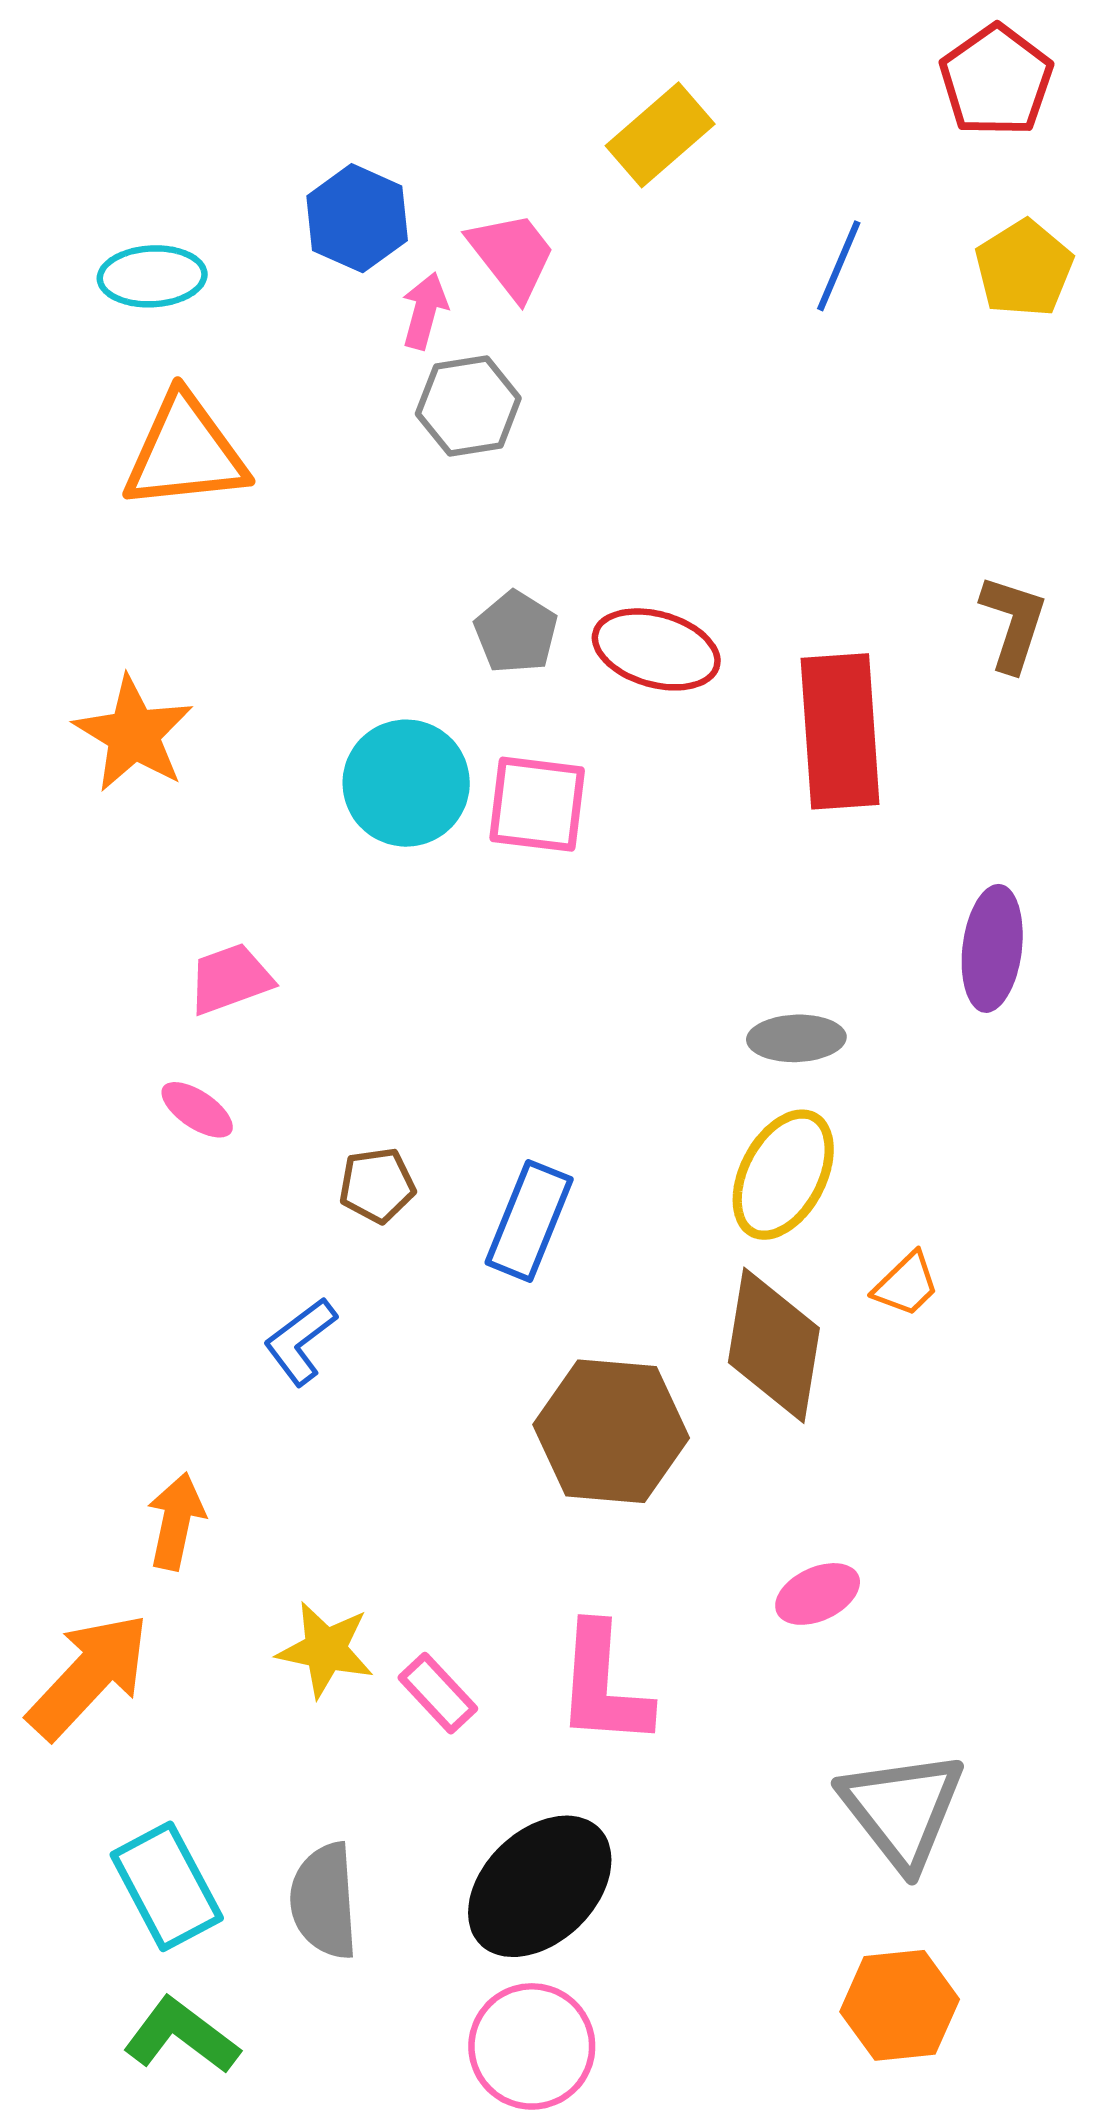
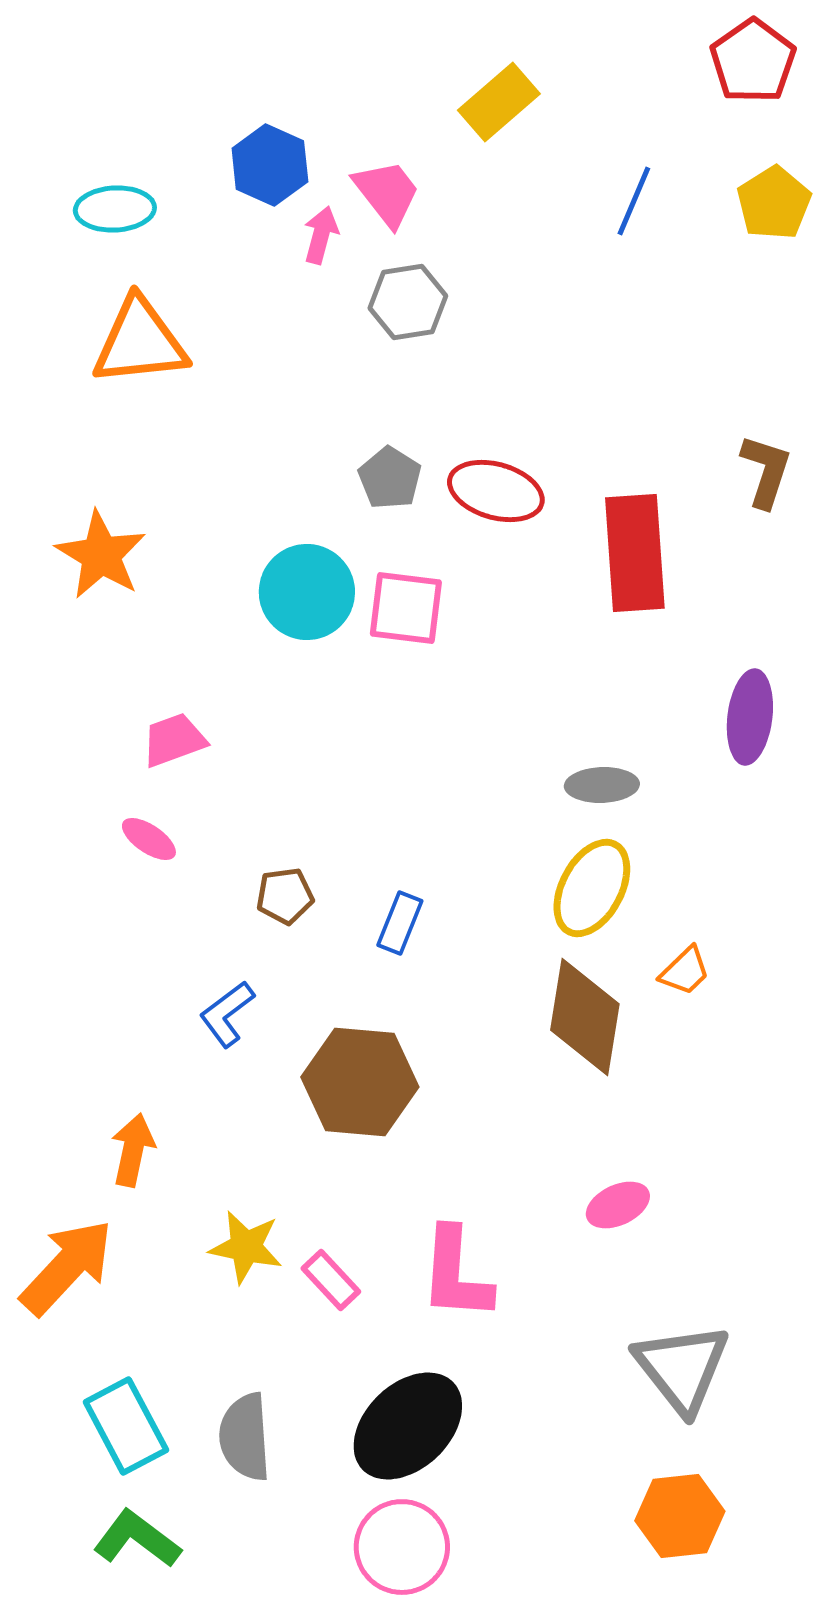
gray hexagon: (468, 406) -> (408, 302), moved
blue rectangle: (529, 1221) -> (400, 923), size x0.7
brown hexagon: (611, 1431) -> (360, 1082), moved

